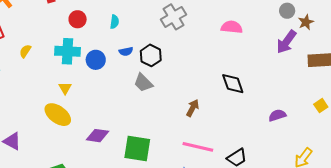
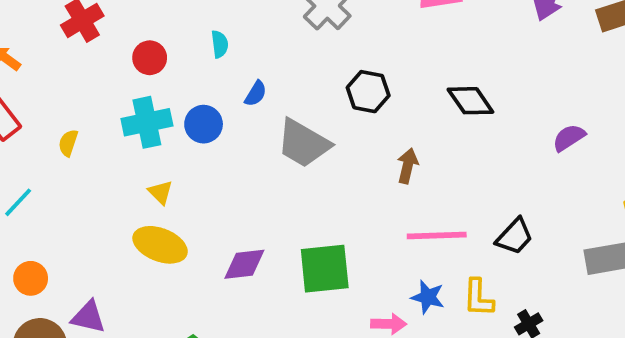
blue semicircle: (126, 51) -> (256, 94), turned -32
black hexagon: (151, 55) -> (368, 92), moved
gray trapezoid: (143, 83) -> (303, 143), size x1.4

